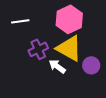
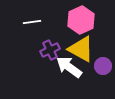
white arrow: (57, 66) -> (69, 67), size x1.5

